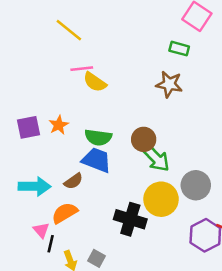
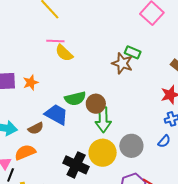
green rectangle: (179, 49) -> (133, 52), moved
green semicircle: (98, 137) -> (75, 98), moved, turned -30
green arrow: (156, 158) -> (103, 120), turned 35

